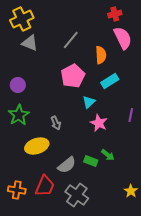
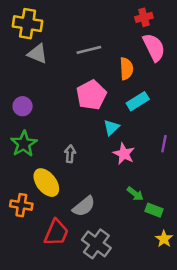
yellow cross: (22, 19) -> (28, 24), turned 35
gray line: (71, 40) -> (89, 50), turned 36
gray arrow: (56, 123) -> (70, 154), turned -152
yellow ellipse: (37, 146) -> (46, 183), turned 70
green rectangle: (91, 161) -> (154, 210), moved
orange cross: (17, 190) -> (21, 205), moved

